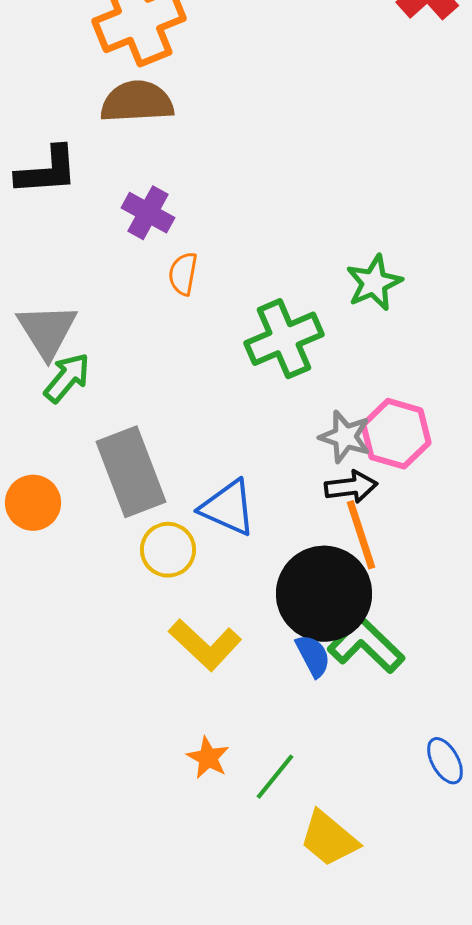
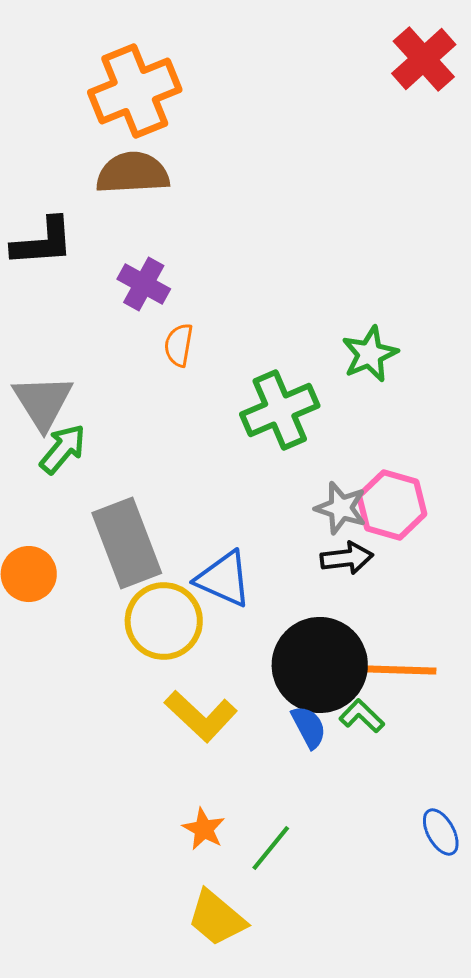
orange line: (361, 535) -> (401, 670), moved, turned -70
yellow circle: (168, 550) -> (164, 621), size x1.4
green L-shape: (366, 645) -> (362, 716), size x0.6
yellow trapezoid: (329, 839) -> (217, 918), moved

